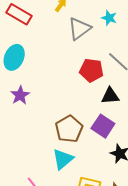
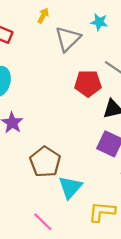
brown pentagon: (69, 129) -> (45, 162), moved

